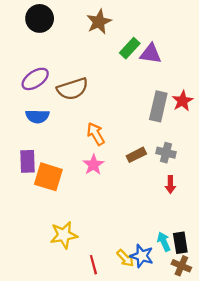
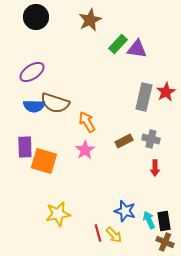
brown semicircle: (73, 89) -> (55, 103), moved, turned 36
blue star: (142, 256) -> (125, 211), moved
red line: (93, 265) -> (98, 233), moved

